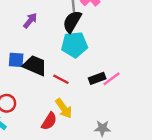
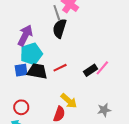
purple arrow: (30, 21) -> (25, 35), size x1.5
cyan pentagon: (74, 45) -> (31, 54), moved
red line: (61, 79) -> (60, 68), moved, turned -40

